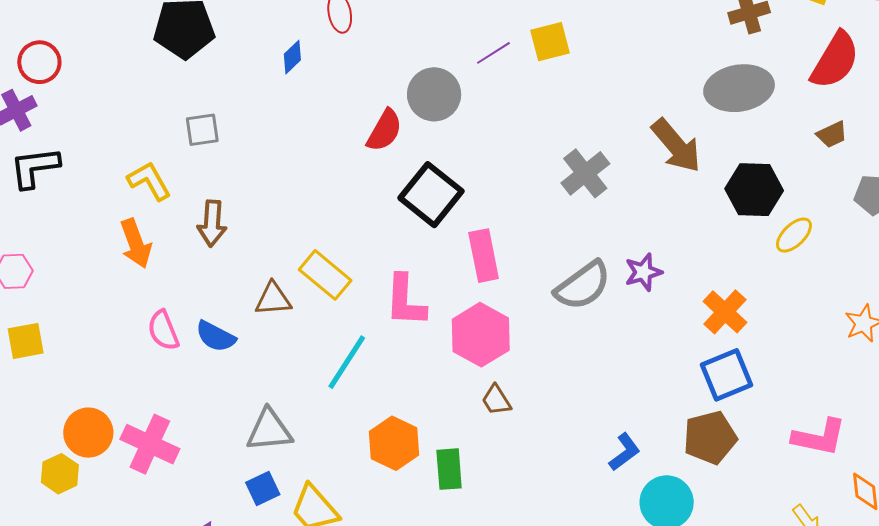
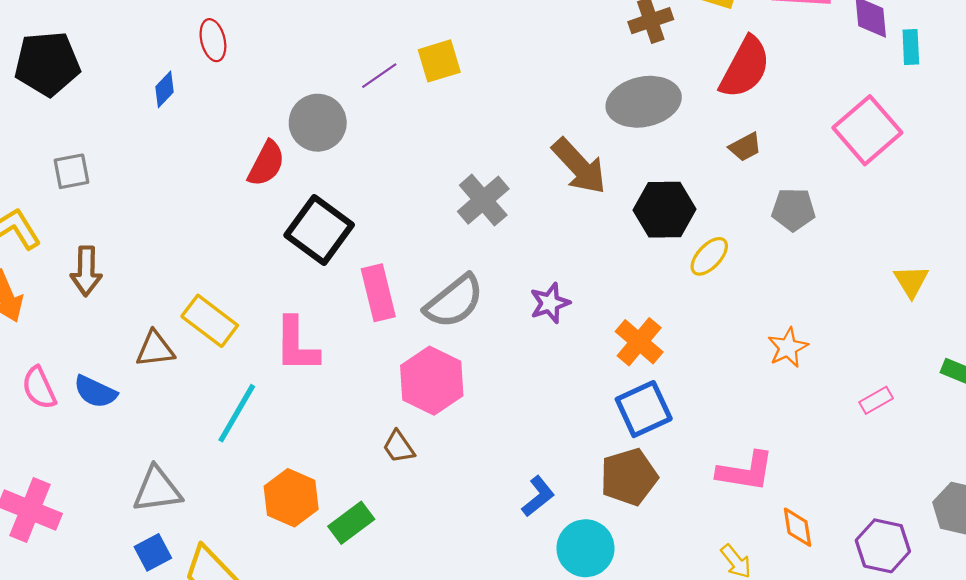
gray semicircle: (583, 286) -> (454, 301), moved
pink hexagon: (481, 335) -> (432, 381), moved
green rectangle: (449, 469) -> (351, 523), turned 60

